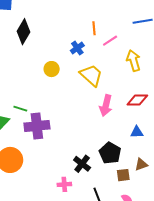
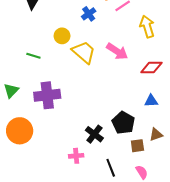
yellow trapezoid: (91, 75) -> (84, 52), moved
pink arrow: (106, 105) -> (117, 51), moved, turned -70
green line: (20, 109) -> (33, 56), moved

